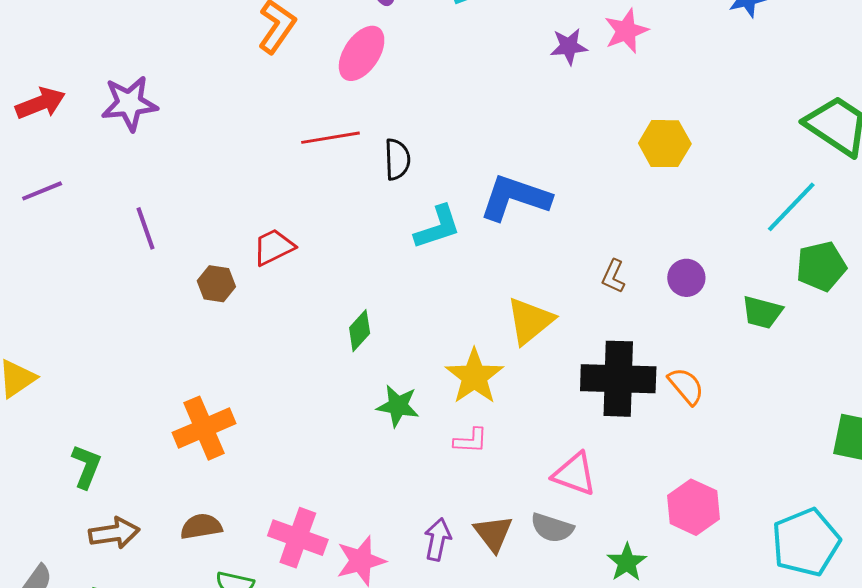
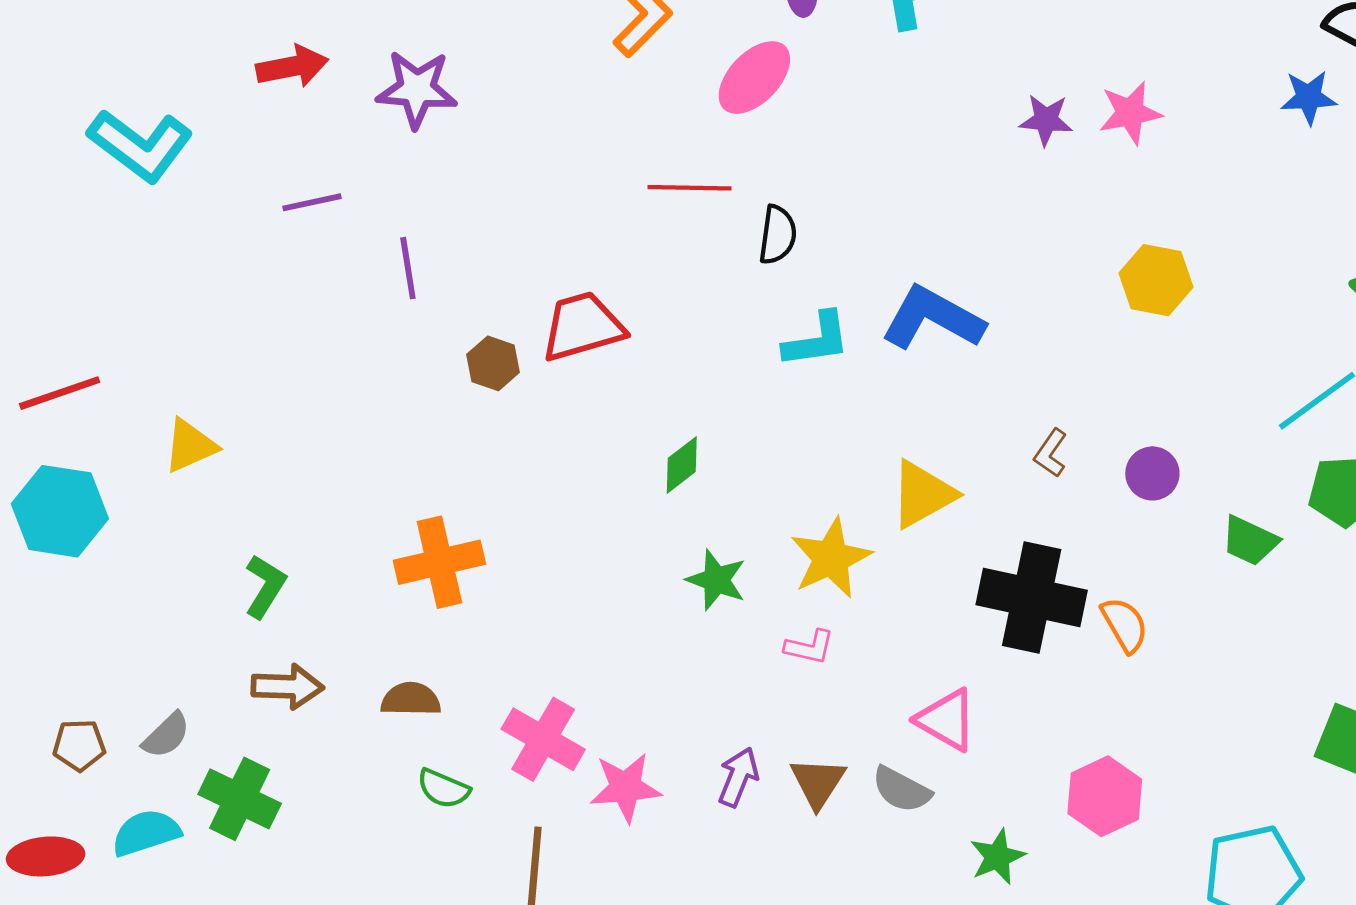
purple line: (42, 191) -> (312, 202), moved
red trapezoid: (274, 247) -> (582, 327), size x1.4

